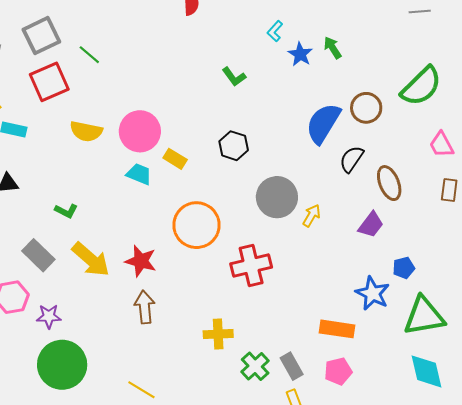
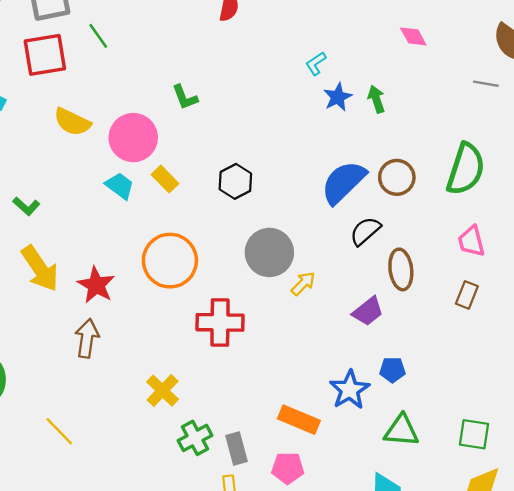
green L-shape: (234, 77) -> (185, 97), moved
green semicircle: (421, 86) -> (466, 169), turned -42
green triangle: (424, 316) -> (401, 431), size x0.7
yellow cross: (218, 334) -> (163, 391), turned 32

